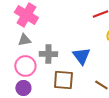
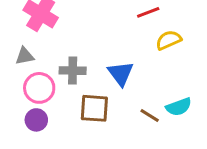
gray triangle: (24, 40) -> (25, 56), moved

